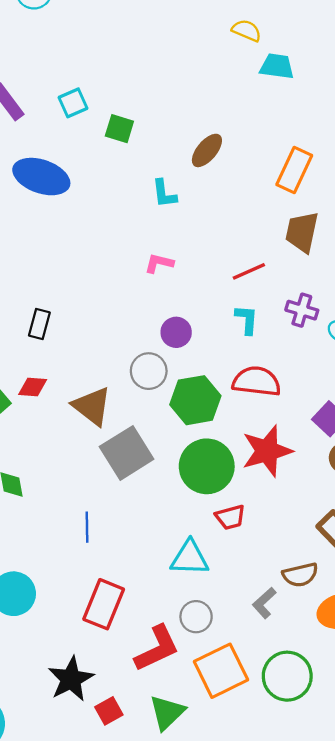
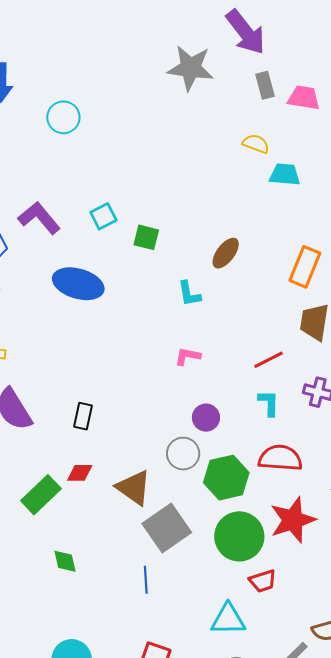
blue line: (87, 527) -> (146, 580), moved

